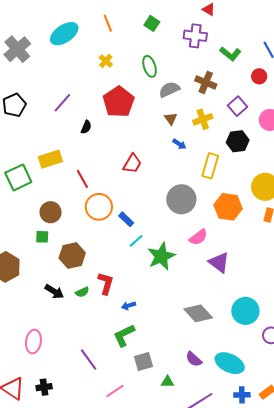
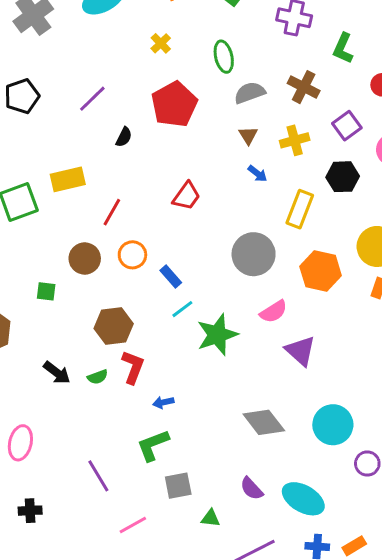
green L-shape: (230, 54) -> (343, 48), turned 70
red line: (82, 179) -> (112, 212), turned 54
orange circle: (99, 207) -> (132, 255), size x0.7
brown circle: (50, 212) -> (85, 258), moved
brown hexagon: (72, 255) -> (114, 326), moved

